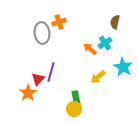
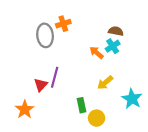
brown semicircle: (115, 22) -> (116, 31), moved, turned 88
cyan star: (123, 67) -> (132, 99), moved
orange star: (28, 93) -> (25, 109), moved
yellow circle: (74, 109) -> (97, 118), moved

